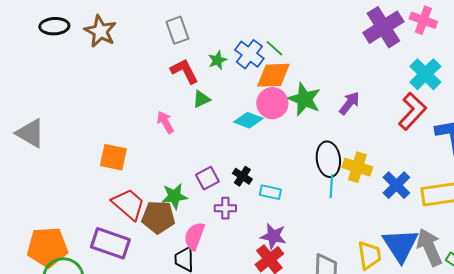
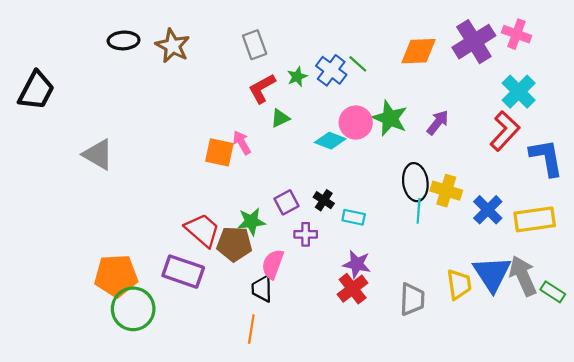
red L-shape: (184, 71) -> (262, 88), turned -92
orange diamond: (273, 75) -> (419, 51), moved
orange square: (113, 157) -> (219, 152), moved

